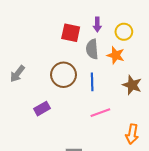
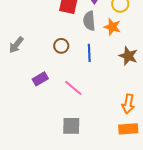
brown circle: (63, 75) -> (61, 46), size x0.6
pink line: (100, 113) -> (73, 88), moved, turned 60

